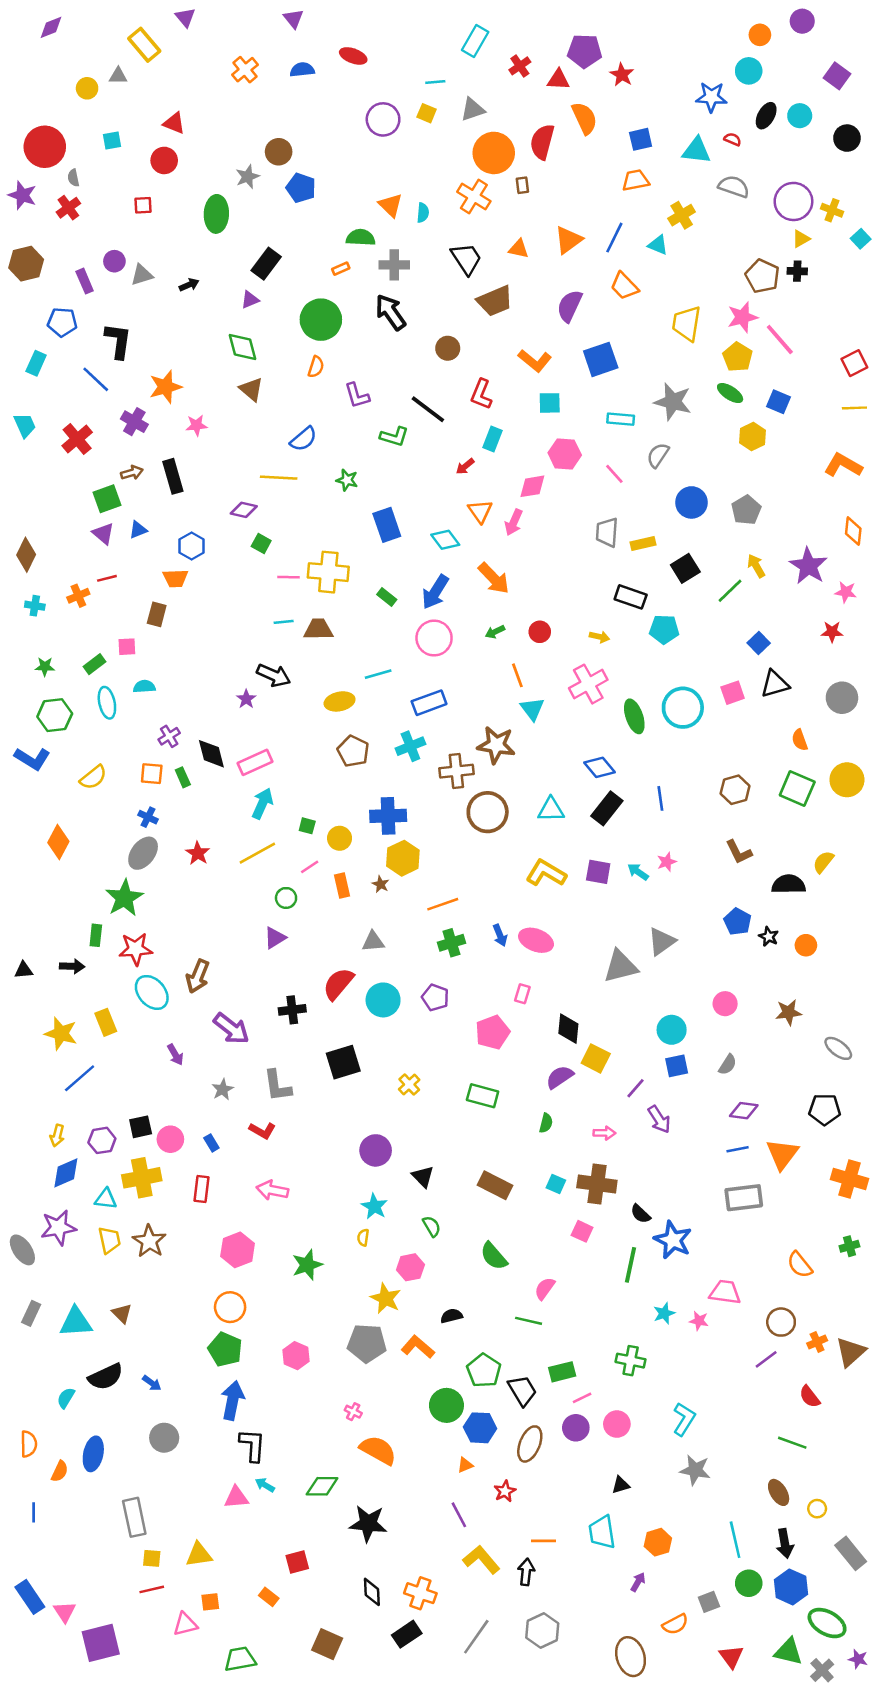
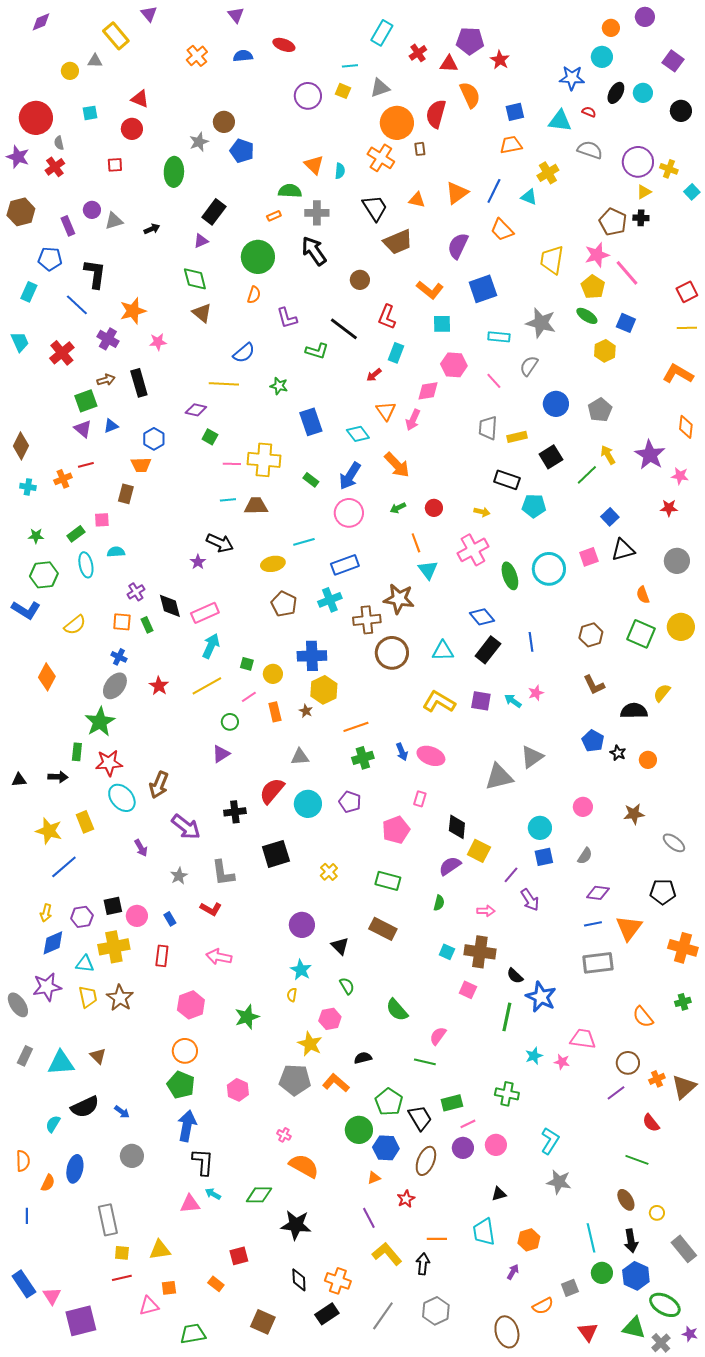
brown rectangle: (495, 1185) -> (383, 929), moved

